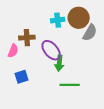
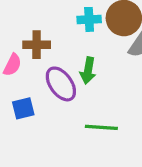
purple ellipse: (51, 50) -> (61, 84), moved
green arrow: (59, 63) -> (88, 71), moved

